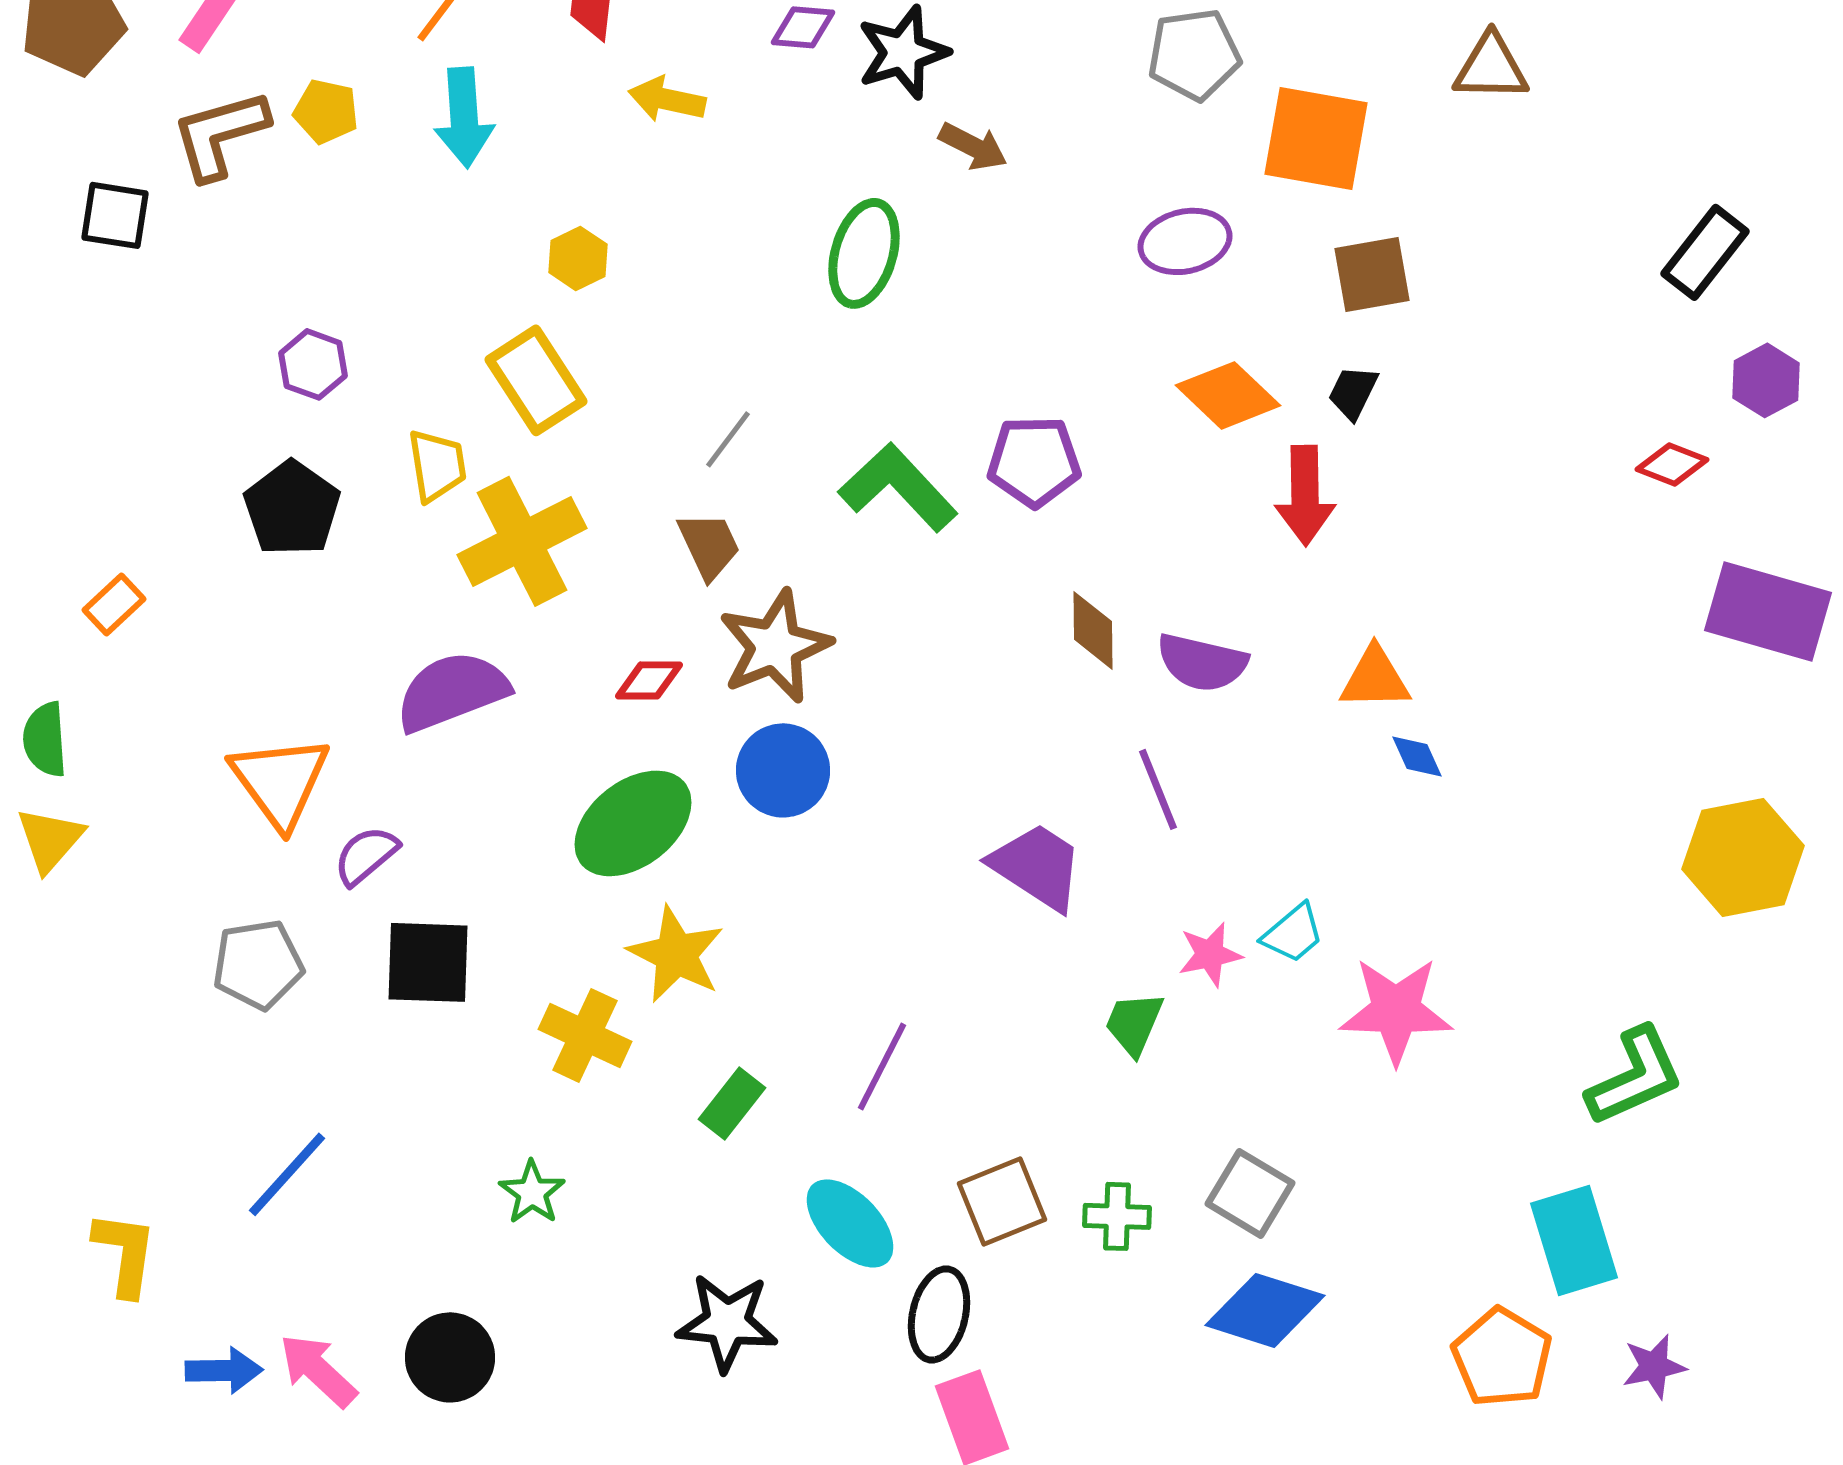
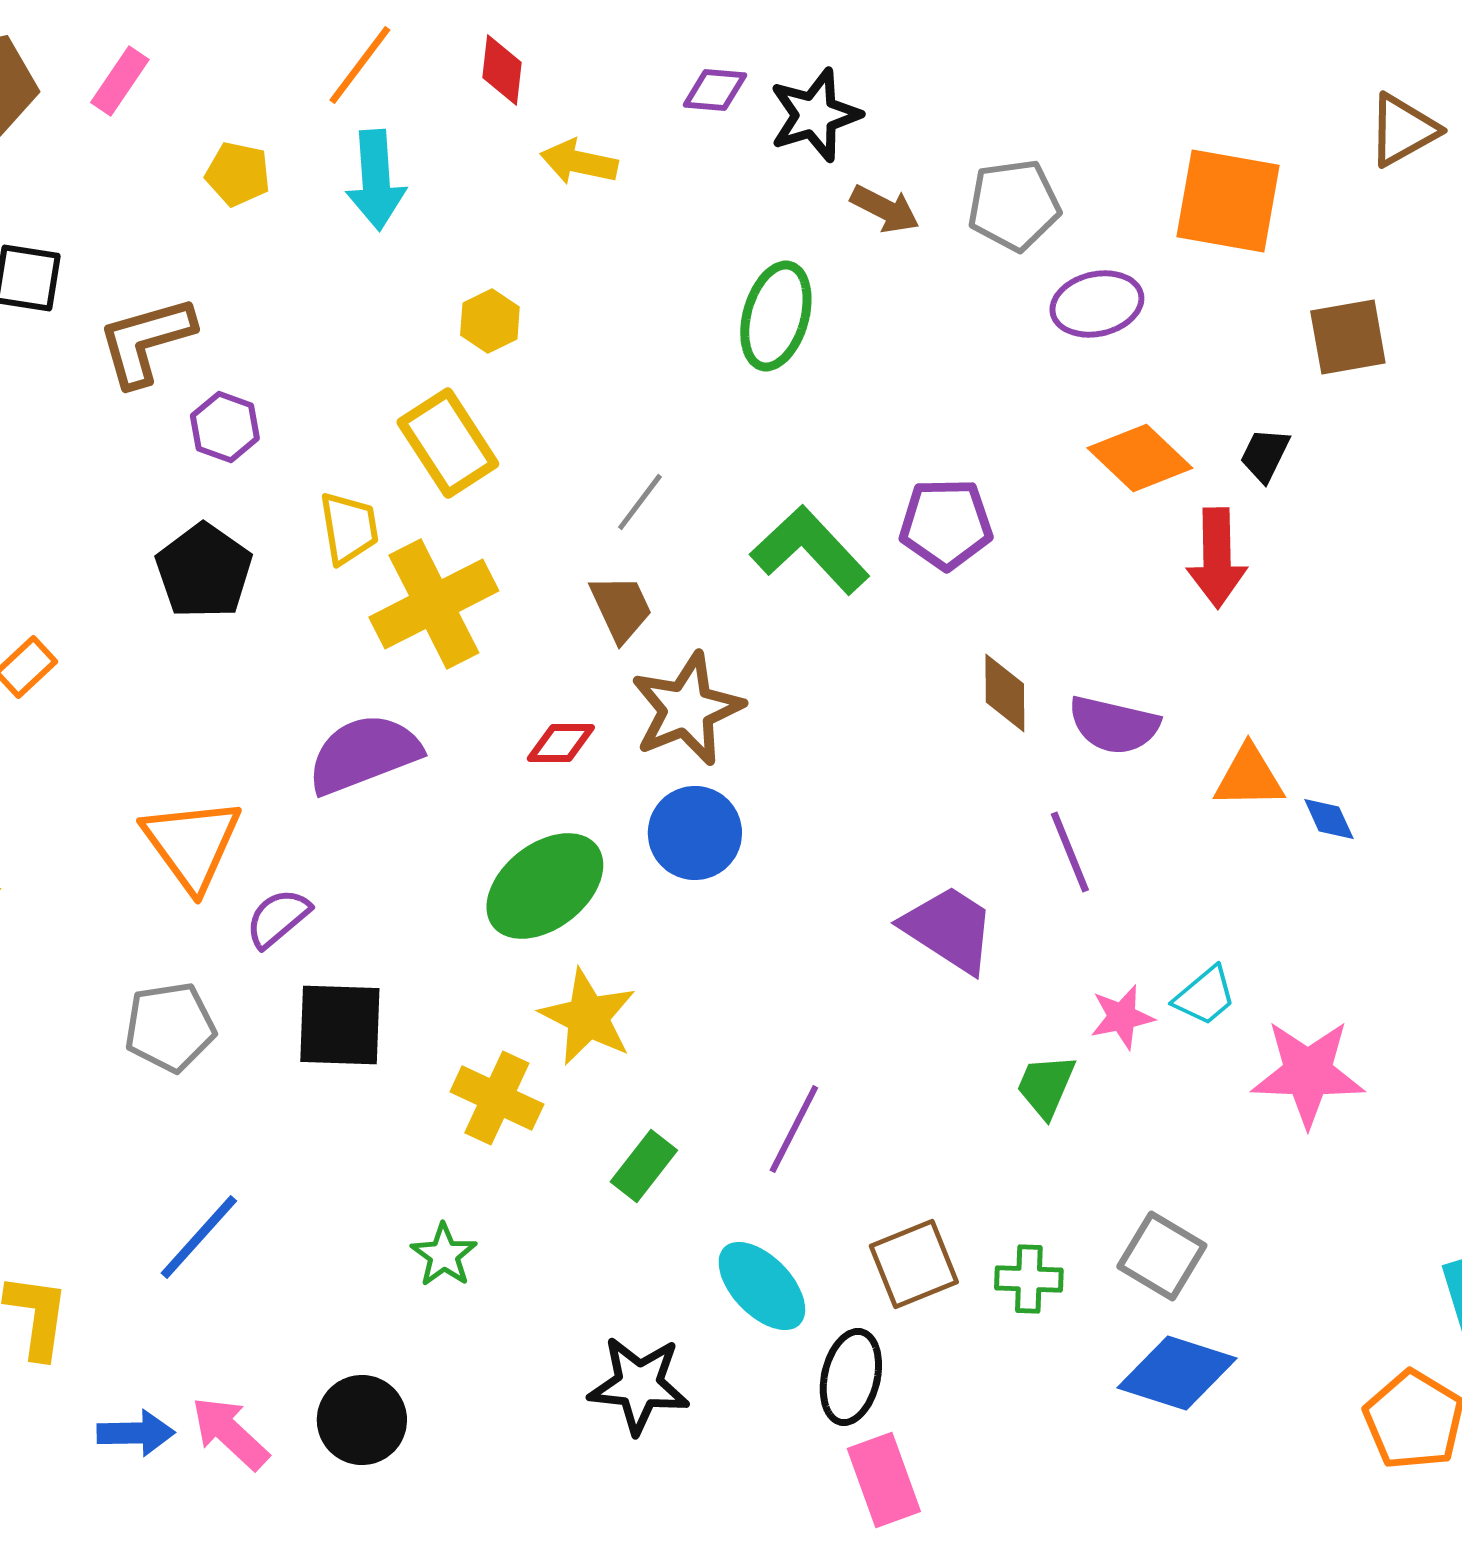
gray pentagon: (1194, 54) -> (1014, 205), moved
brown triangle: (1491, 67) -> (1403, 130), turned -30
brown L-shape: (220, 134) -> (146, 341), moved
brown square: (1372, 274) -> (1348, 337), moved
orange triangle: (1375, 678) -> (1249, 777), moved

